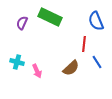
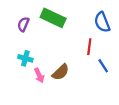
cyan cross: (17, 62) -> (25, 58), moved
brown semicircle: (71, 68) -> (61, 72), moved

